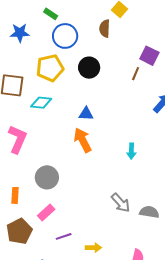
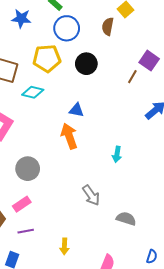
gray arrow: (121, 203) -> (91, 195), moved
purple line: (64, 236) -> (26, 231), moved
yellow arrow: (93, 248) -> (64, 246), turned 84

